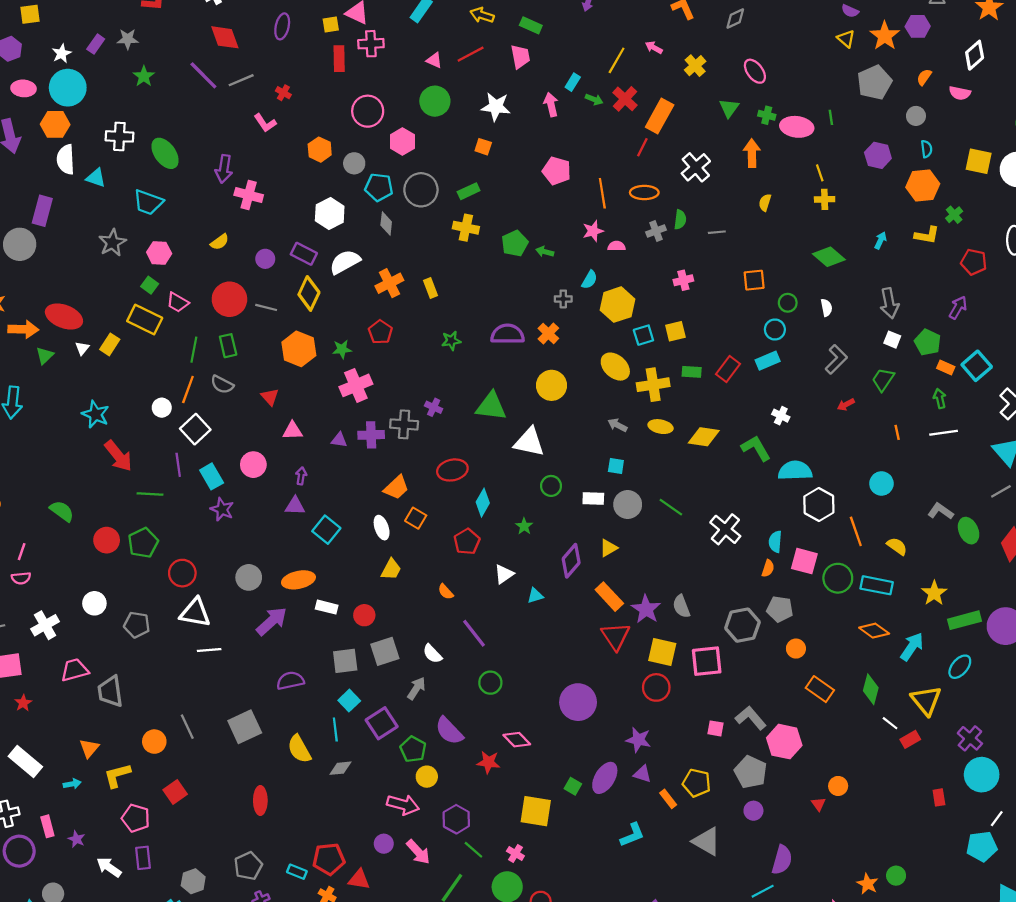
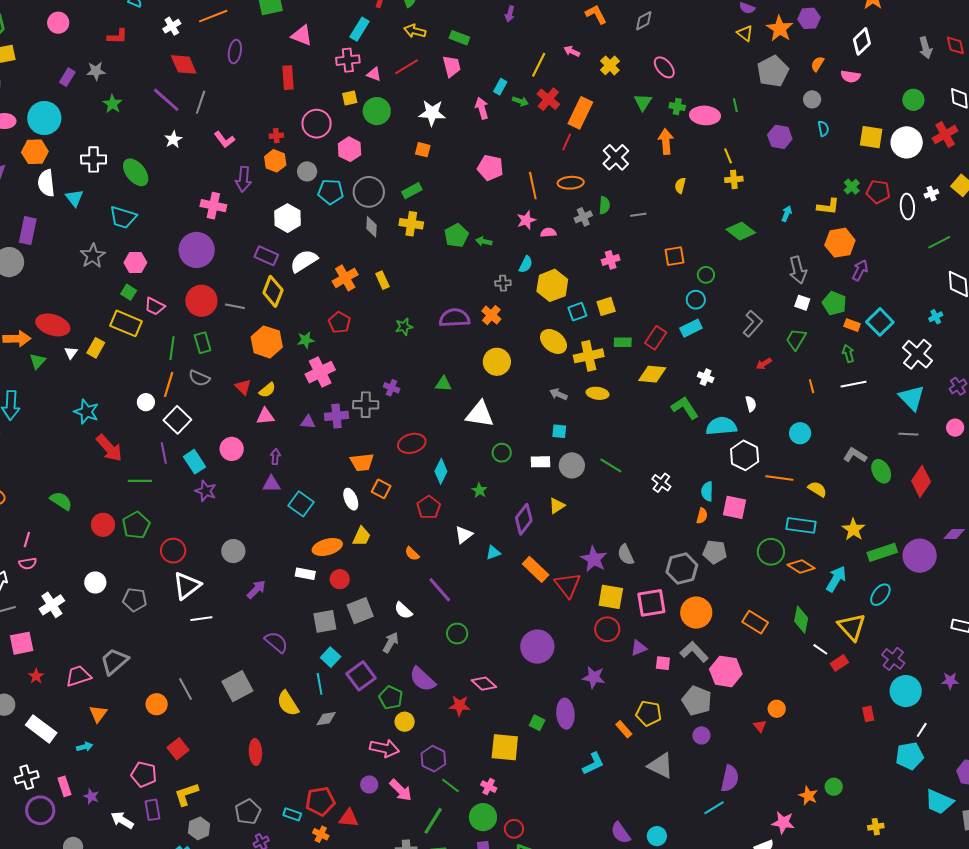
yellow square: (331, 24) -> (350, 98), moved
pink cross: (371, 44) -> (348, 60), moved
white star: (62, 53) -> (173, 139), moved
gray line: (241, 80) -> (201, 102), turned -45
red cross: (283, 93) -> (276, 136), moved, turned -32
purple arrow: (224, 169) -> (243, 179), moved
cyan triangle: (96, 178) -> (74, 198), turned 36
orange hexagon: (923, 185) -> (840, 243), moved
gray diamond: (386, 224) -> (371, 227), moved
yellow semicircle: (220, 242) -> (267, 390), moved
purple circle: (265, 259) -> (197, 250), moved, size x2.0
red pentagon: (974, 262) -> (878, 192), moved
white semicircle: (826, 308) -> (751, 404), moved
green triangle: (491, 406) -> (443, 384), size x0.6
yellow diamond: (704, 437) -> (652, 374), moved
orange trapezoid: (396, 488) -> (362, 462), turned 40
gray line: (1001, 491) -> (908, 434), turned 36
white cross: (725, 529) -> (661, 483), size x0.7
orange line: (856, 531) -> (779, 478), turned -60
green circle: (838, 578) -> (771, 552), moved
orange ellipse: (298, 580) -> (327, 547), moved
orange rectangle: (609, 597) -> (536, 569), moved
white triangle: (195, 613) -> (187, 586), turned -44
purple arrow: (272, 621) -> (256, 589), size x0.7
orange circle: (796, 649) -> (696, 613), moved, size x1.8
pink trapezoid: (75, 670) -> (78, 676), moved
purple semicircle: (290, 681) -> (276, 642), turned 55
gray trapezoid: (110, 691) -> (114, 661), turned 60
purple triangle: (642, 774) -> (639, 648), moved, turned -36
yellow L-shape: (117, 775) -> (186, 794), moved
purple ellipse: (605, 778) -> (565, 714), turned -32

